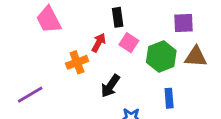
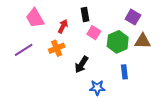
purple square: (183, 23) -> (133, 17), turned 35
red arrow: (99, 43) -> (63, 26), moved
purple line: (30, 95) -> (24, 50), moved

